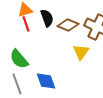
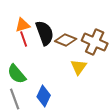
black semicircle: (47, 18) -> (45, 33), size x1.4
blue diamond: (46, 81) -> (44, 96), turned 45

